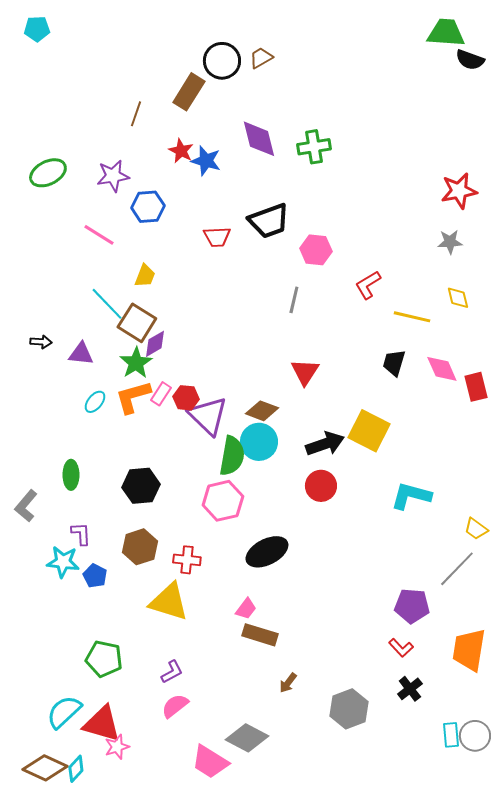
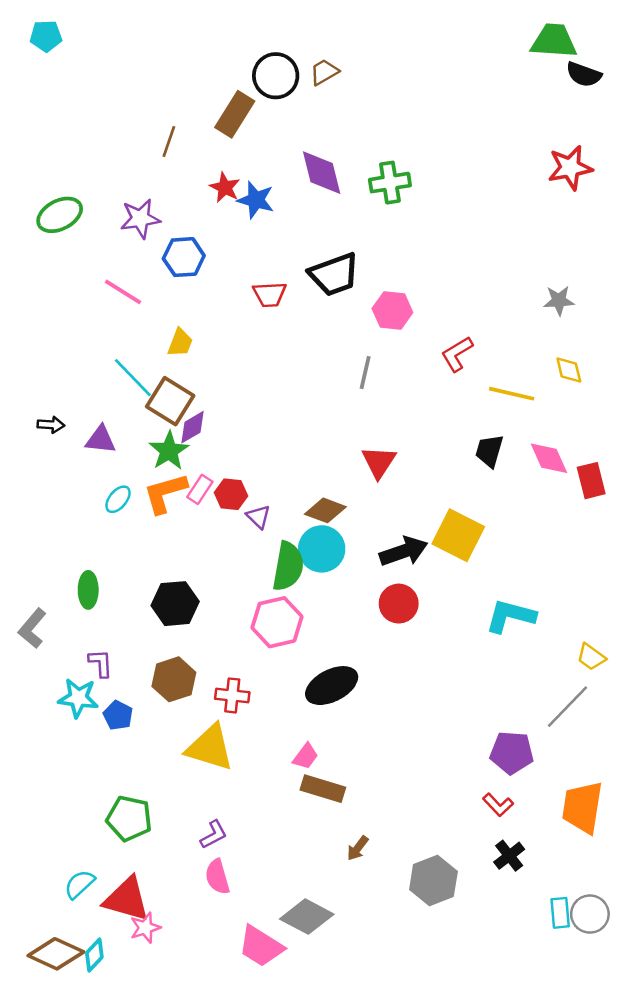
red star: (459, 191) -> (570, 168), moved
purple triangle: (208, 416) -> (258, 517), size x0.5
pink semicircle: (175, 706) -> (217, 877), turned -68
cyan semicircle: (64, 712) -> (79, 884), size x0.7

